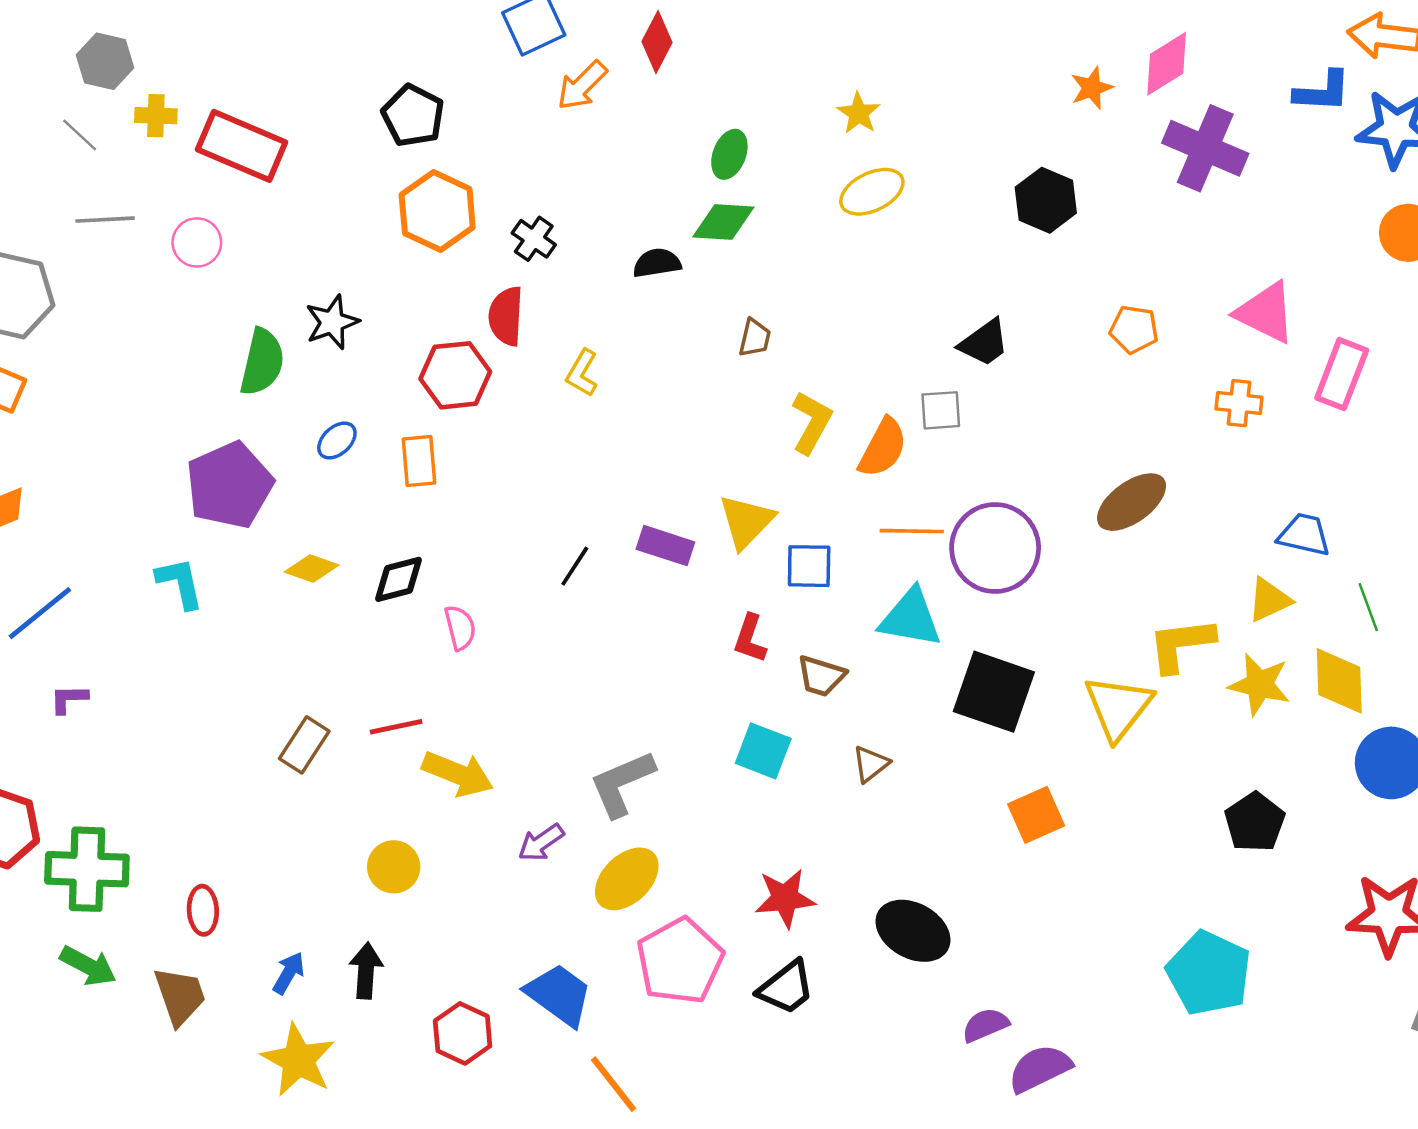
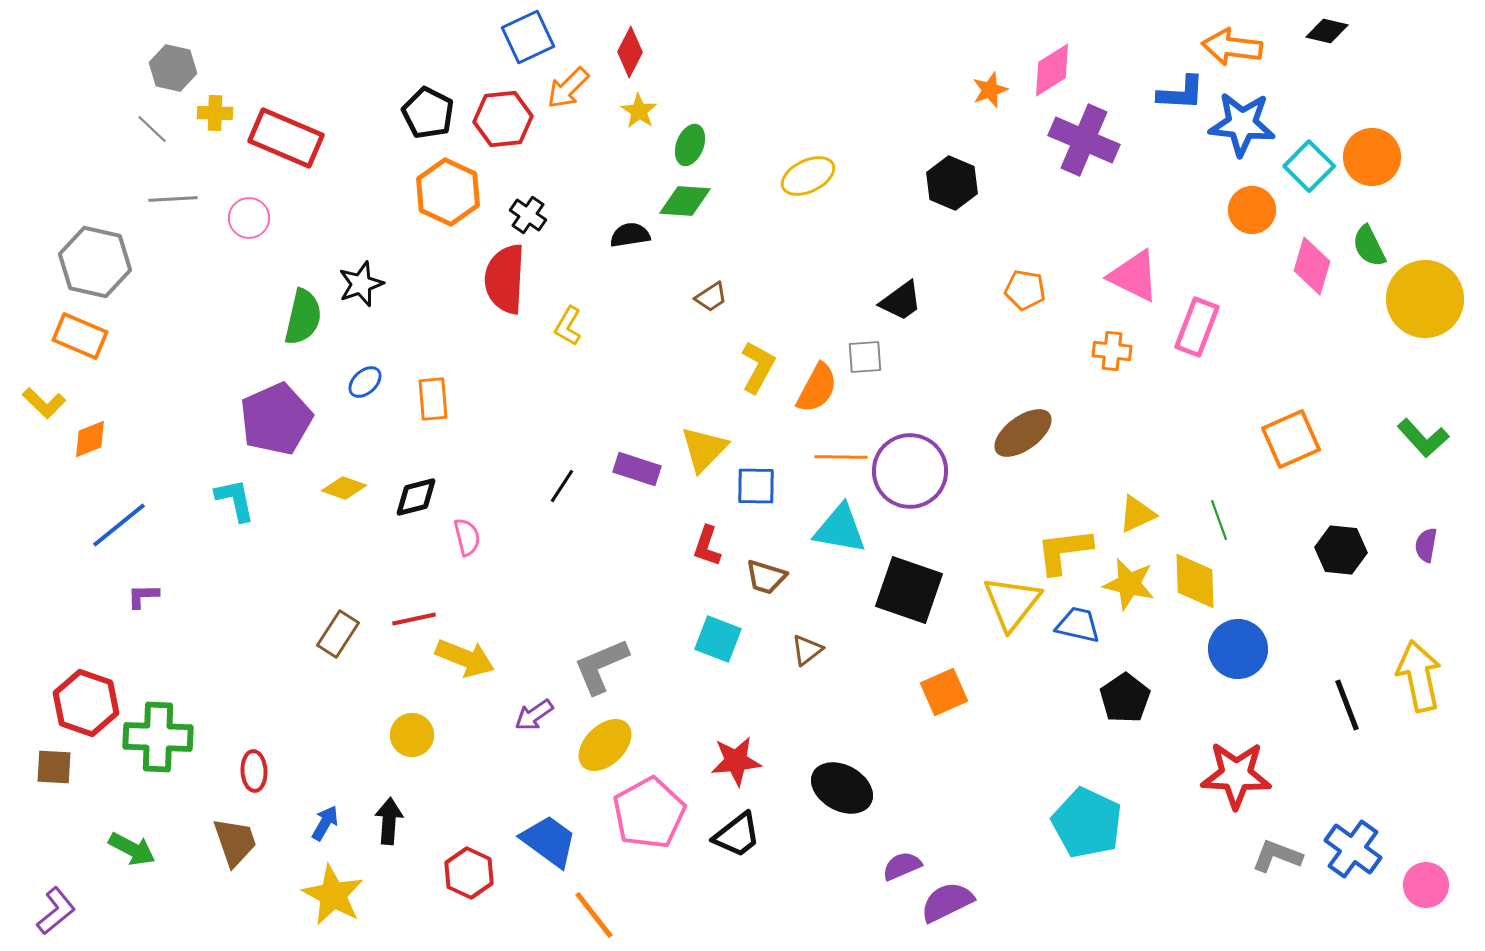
yellow star: (859, 113) -> (639, 111), moved
red semicircle: (506, 316) -> (505, 279), size x1.4
brown trapezoid: (755, 338) -> (711, 297), turned 44
red hexagon: (455, 375) -> (503, 119), moved
blue trapezoid: (1304, 535) -> (1078, 625), moved
green arrow: (88, 966) -> (132, 849), moved

